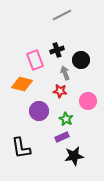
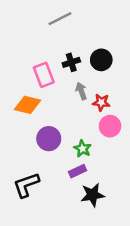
gray line: (62, 15) -> (60, 19), moved
black circle: (81, 60) -> (101, 60), moved
red star: (60, 91) -> (101, 102), moved
black L-shape: (21, 148) -> (26, 185), turned 80

